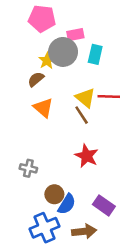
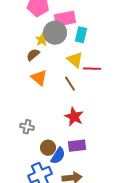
pink rectangle: (75, 35) -> (65, 19), size x1.5
yellow triangle: (85, 98) -> (75, 60), moved
purple rectangle: (104, 205) -> (77, 146), moved, turned -42

